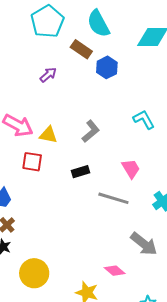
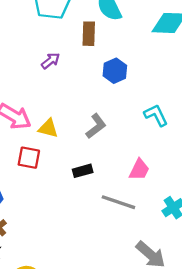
brown rectangle: (81, 49) -> (89, 34), turned 55
blue hexagon: (107, 67) -> (115, 71), moved
pink trapezoid: (131, 169) -> (139, 170), turned 55

